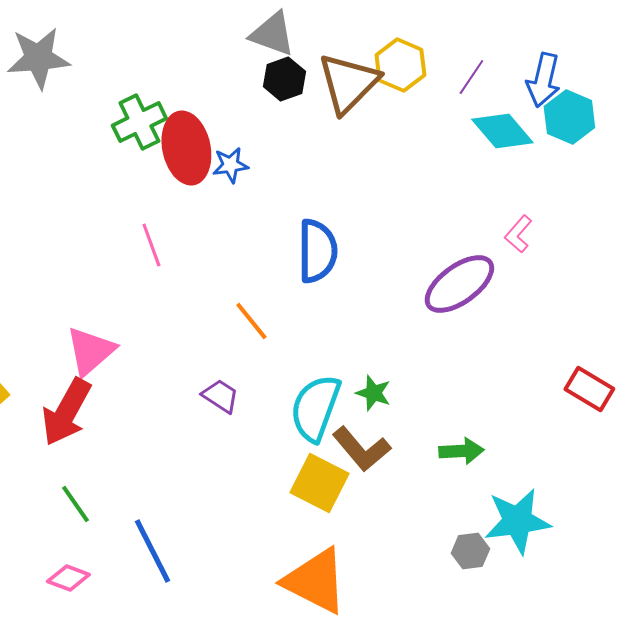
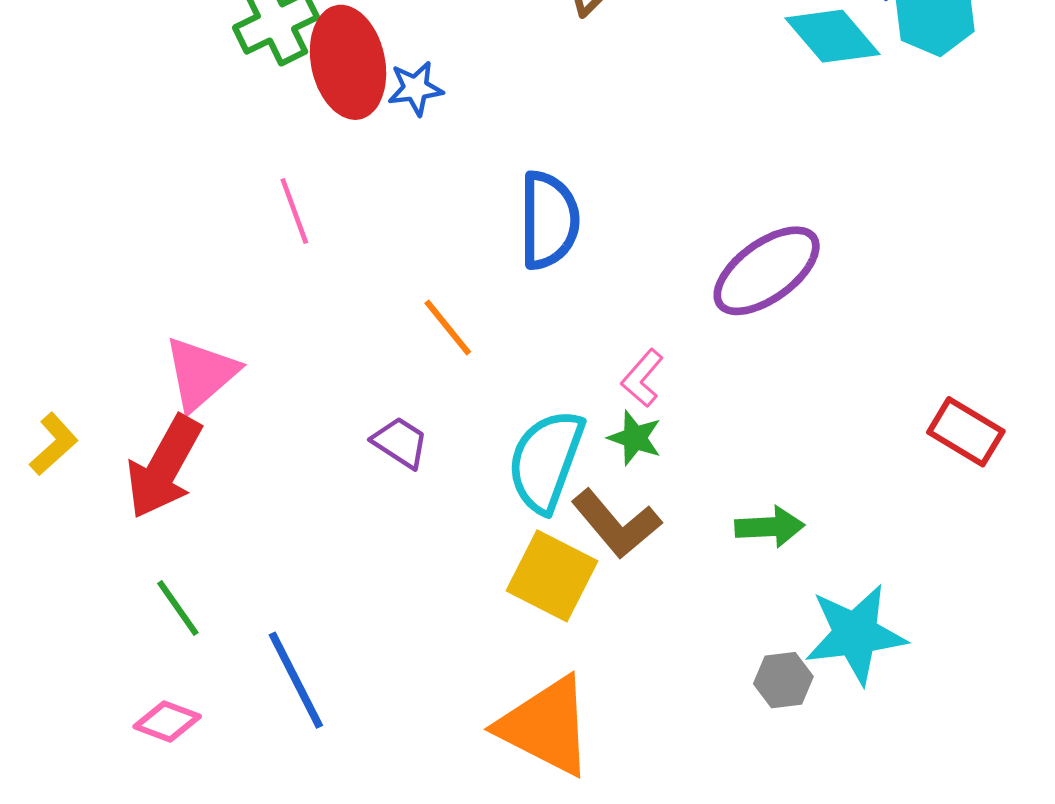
pink L-shape: (518, 234) -> (642, 378), moved

